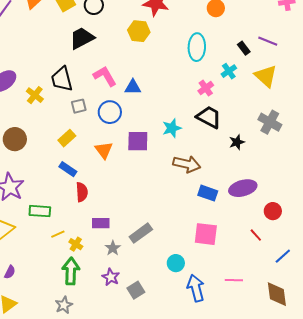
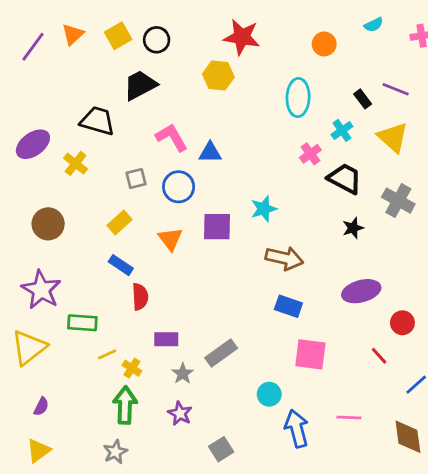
black trapezoid: (62, 79) -> (98, 121), moved, turned 120
black trapezoid: (209, 117) -> (345, 179), moved
blue rectangle: (208, 193) -> (288, 306), moved
gray square: (136, 290) -> (221, 449), moved

